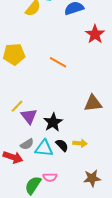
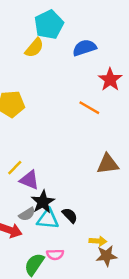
orange line: (58, 62) -> (89, 108), moved
purple triangle: (29, 116) -> (29, 180), turned -30
black star: (53, 122) -> (43, 202), moved
yellow arrow: (80, 143) -> (98, 241), moved

